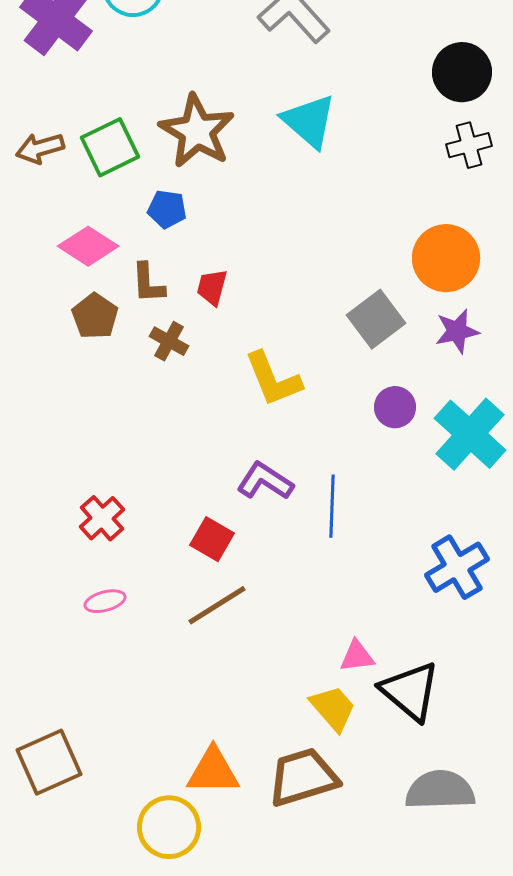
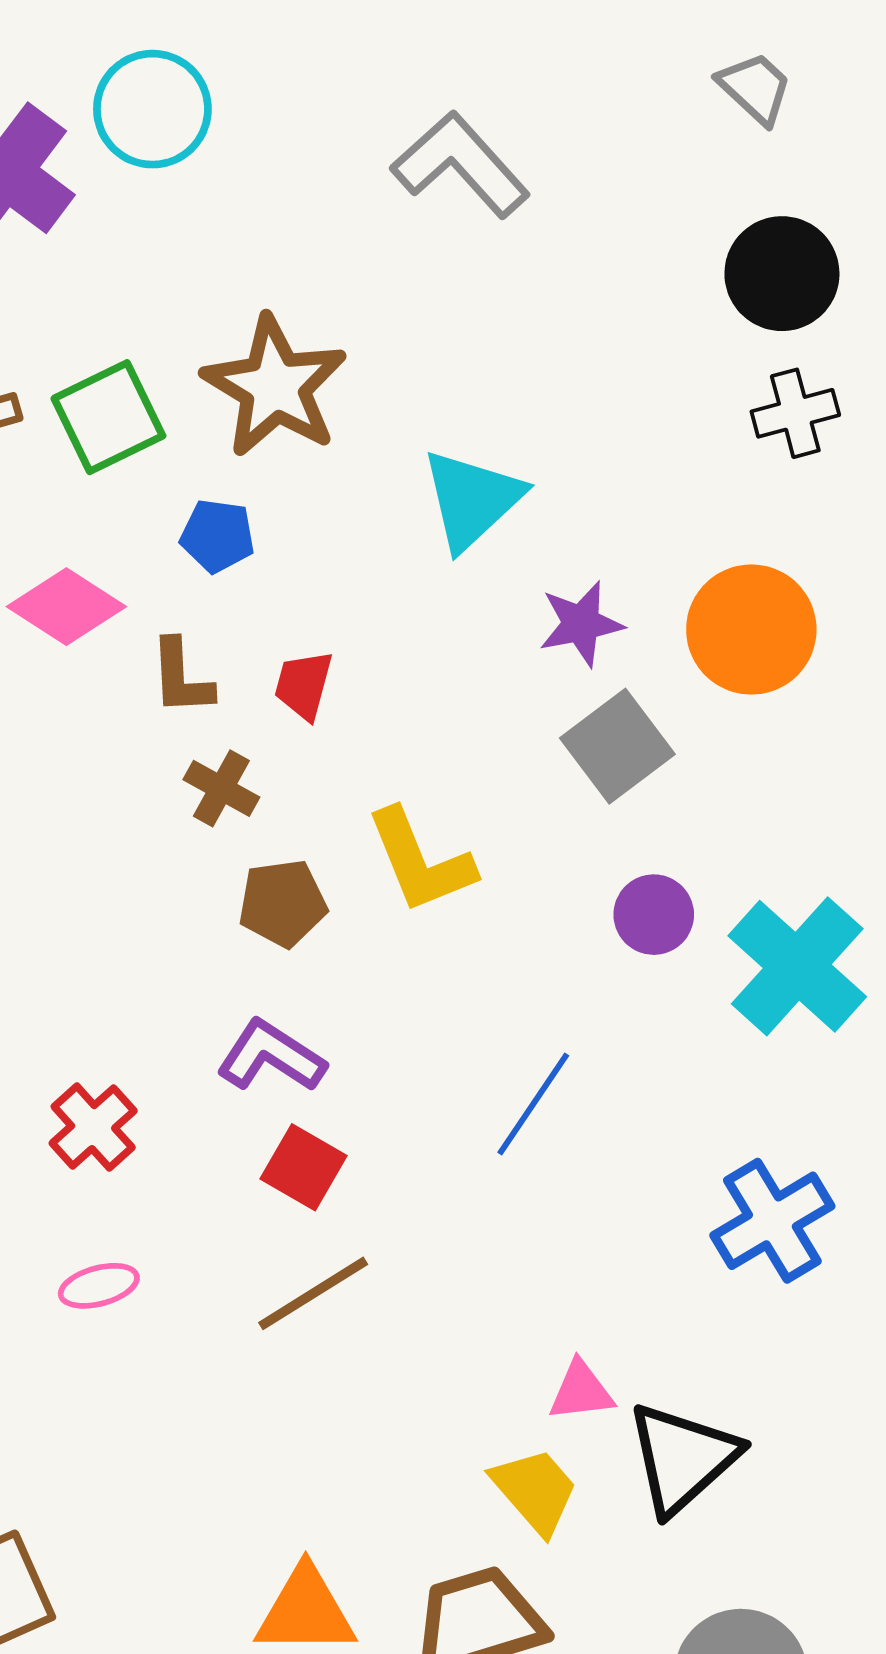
cyan triangle: (309, 121) -> (472, 499), moved, turned 36
brown pentagon: (95, 316) -> (283, 903), moved, turned 30
purple star: (457, 331) -> (581, 624), moved
purple L-shape: (265, 481) -> (271, 1056), moved
blue line: (332, 506) -> (533, 1104), turned 32
black triangle: (410, 691) -> (682, 1458), turned 38

